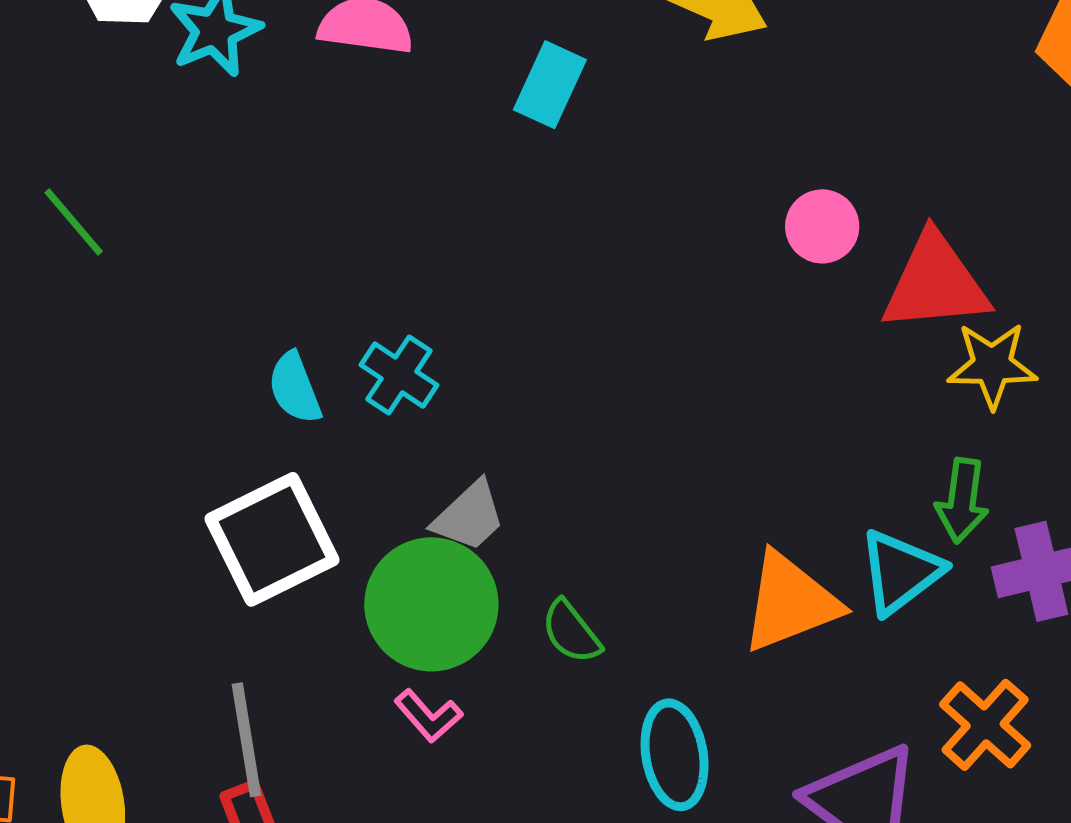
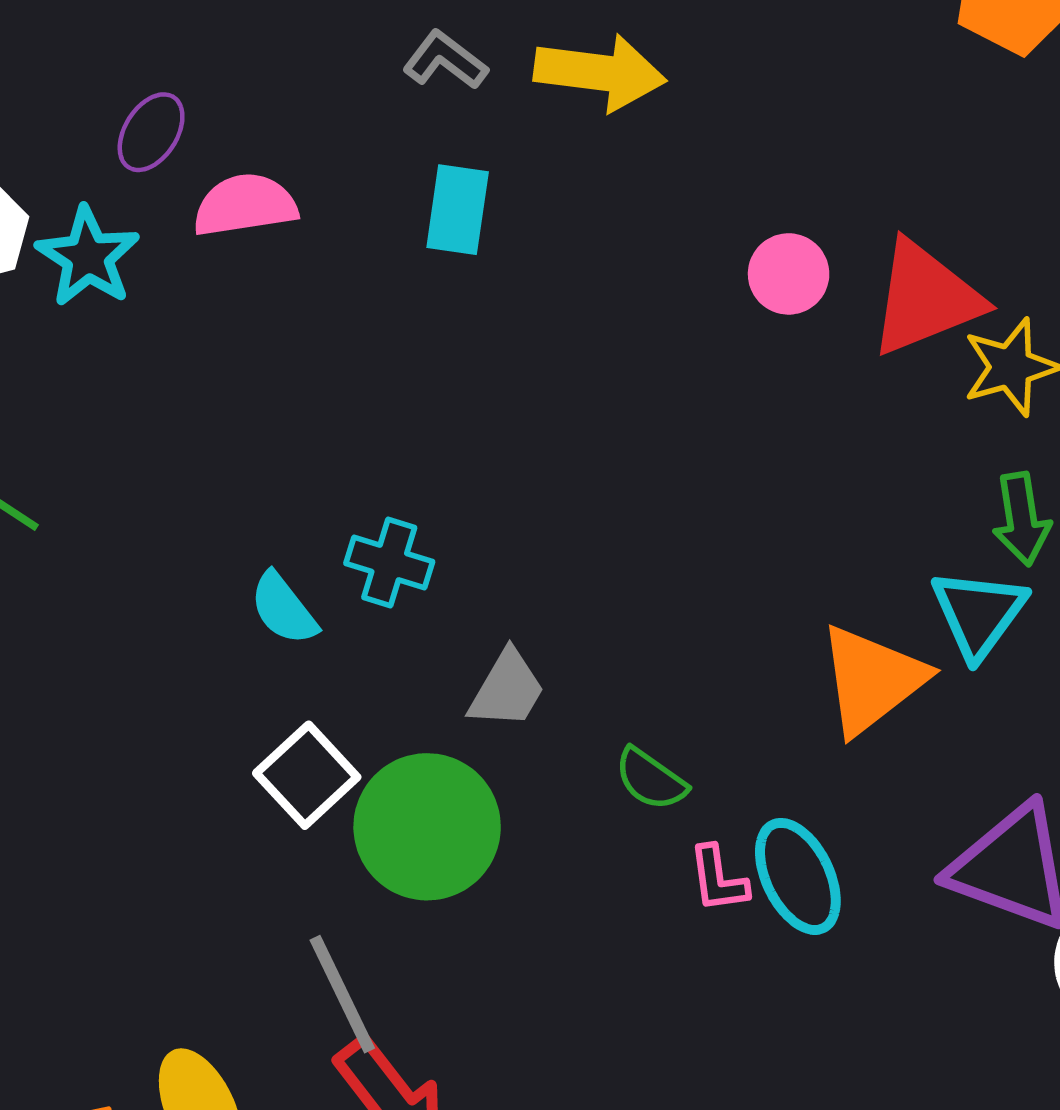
white square: (272, 539) -> (307, 775), size x0.7
green circle: (431, 604) -> (427, 827), moved
pink L-shape: (428, 716) -> (718, 879), moved, turned 50

